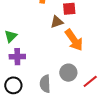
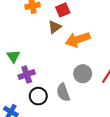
orange arrow: (74, 40) -> (78, 40), turned 125
black circle: (13, 85) -> (38, 96), moved

